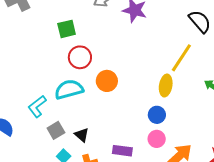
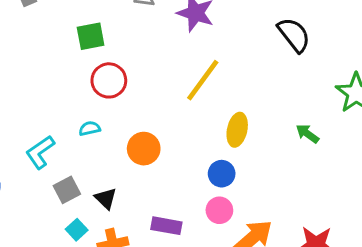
yellow line: (181, 58) -> (203, 80), moved
orange circle: (107, 81) -> (144, 149), moved
cyan semicircle: (69, 89) -> (90, 128), size x0.5

